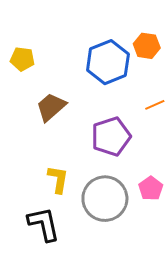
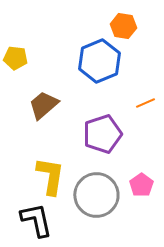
orange hexagon: (147, 46) -> (123, 26), moved
yellow L-shape: (58, 179) -> (50, 176), size x1.4

